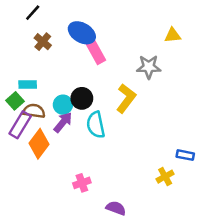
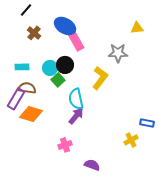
black circle: (82, 98) -> (65, 65), moved
green square: (15, 101) -> (58, 80), moved
cyan circle: (63, 105) -> (50, 68), moved
purple arrow: (63, 122) -> (76, 116), moved
orange diamond: (39, 144) -> (31, 114), turned 70

